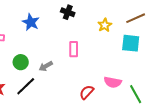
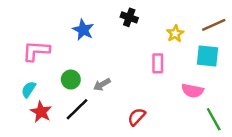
pink rectangle: (74, 49) -> (158, 63), moved
pink semicircle: (113, 82) -> (193, 91), moved
red semicircle: (87, 92) -> (137, 117), moved

